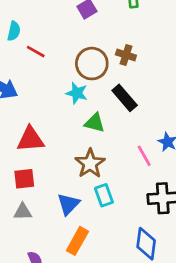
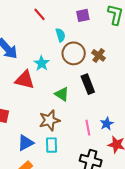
cyan semicircle: (14, 31) -> (60, 35), moved, turned -48
red line: (36, 52) -> (39, 14), moved
cyan star: (77, 93) -> (42, 63), moved
red triangle: (31, 139) -> (25, 80), moved

